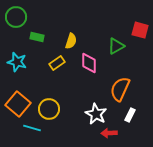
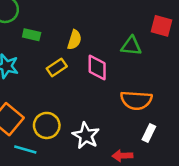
green triangle: (116, 46) -> (131, 46), turned 36
orange semicircle: (120, 89) -> (136, 100), turned -110
white star: (96, 114) -> (86, 136), moved

